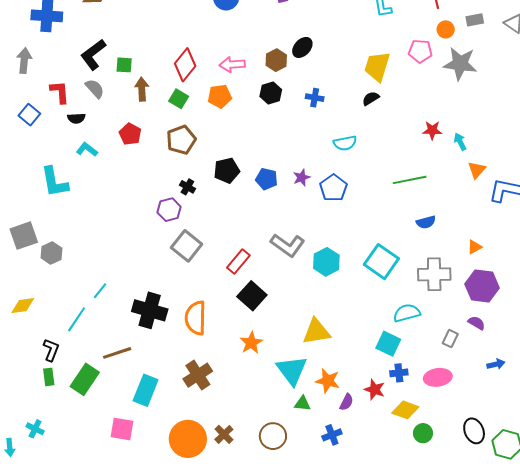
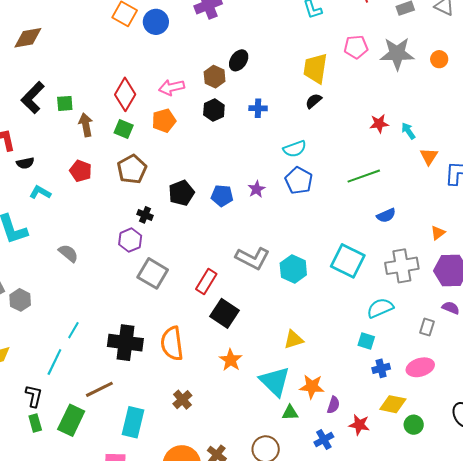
orange circle: (446, 29) -> (439, 59), moved
gray semicircle: (95, 89) -> (68, 253), moved
blue pentagon: (333, 188) -> (299, 181), moved
yellow triangle: (316, 332) -> (294, 340), size x0.7
cyan square: (388, 344) -> (366, 341), size x0.7
brown cross: (198, 375) -> (182, 400), size x0.7
red star: (375, 389) -> (359, 425), moved

